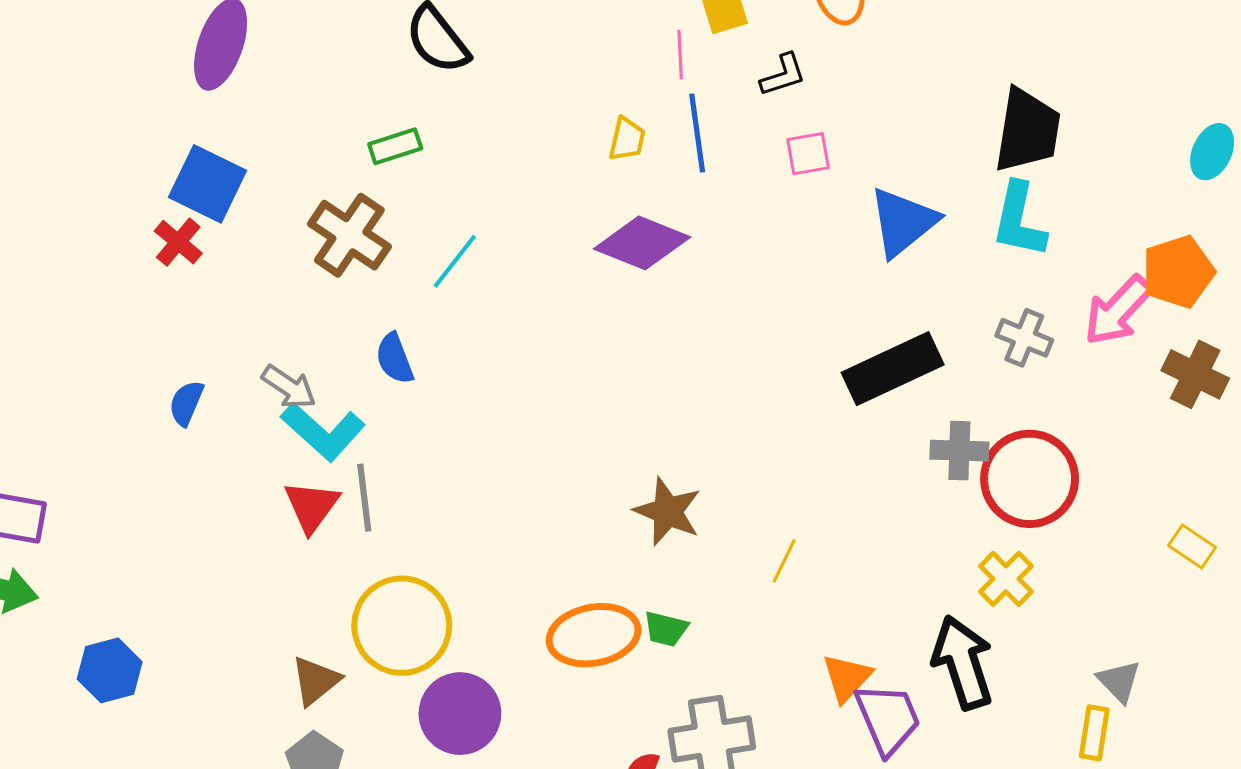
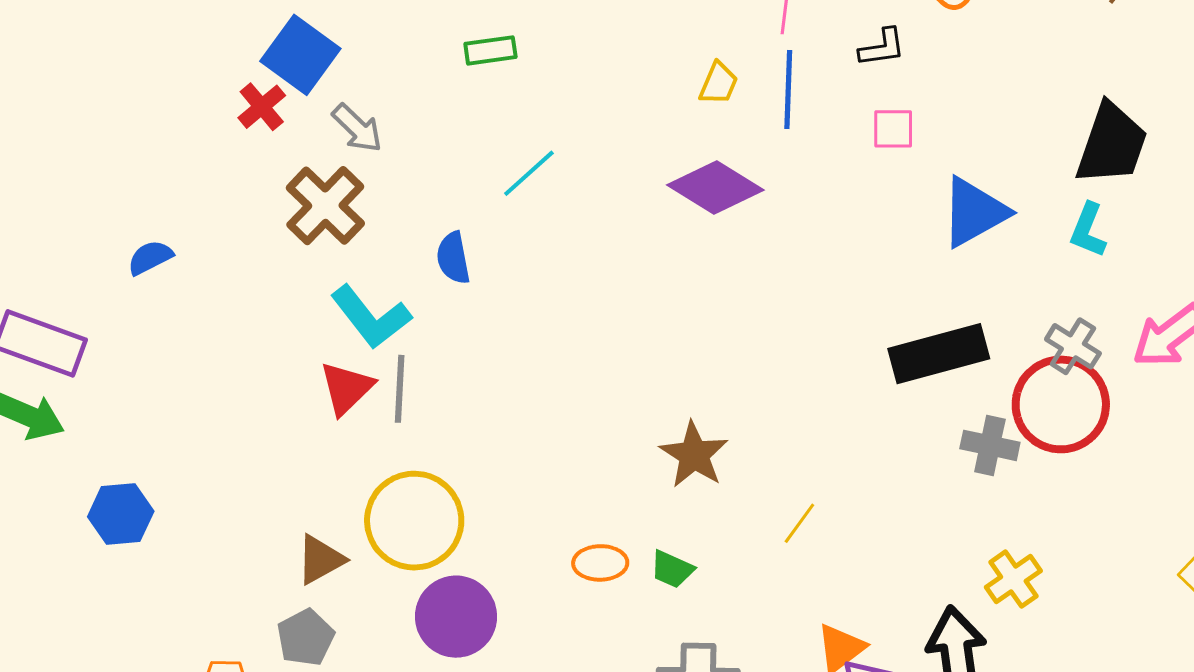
cyan L-shape: (1019, 220) -> (1088, 230), size x0.7
brown cross: (349, 235) -> (325, 206), moved
gray arrow: (289, 387) -> (357, 128), moved
blue semicircle: (186, 403) -> (150, 258), moved, turned 30
red circle: (1030, 479) -> (1061, 404), moved
orange ellipse: (594, 635) -> (600, 563), size x0.6

